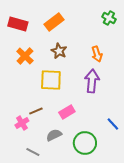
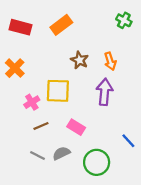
brown star: (59, 51) -> (80, 60), moved
orange cross: (25, 56) -> (15, 68), moved
pink rectangle: (67, 112) -> (76, 127), turned 63
pink cross: (22, 123) -> (32, 102), moved
gray line: (33, 152) -> (37, 156), moved

